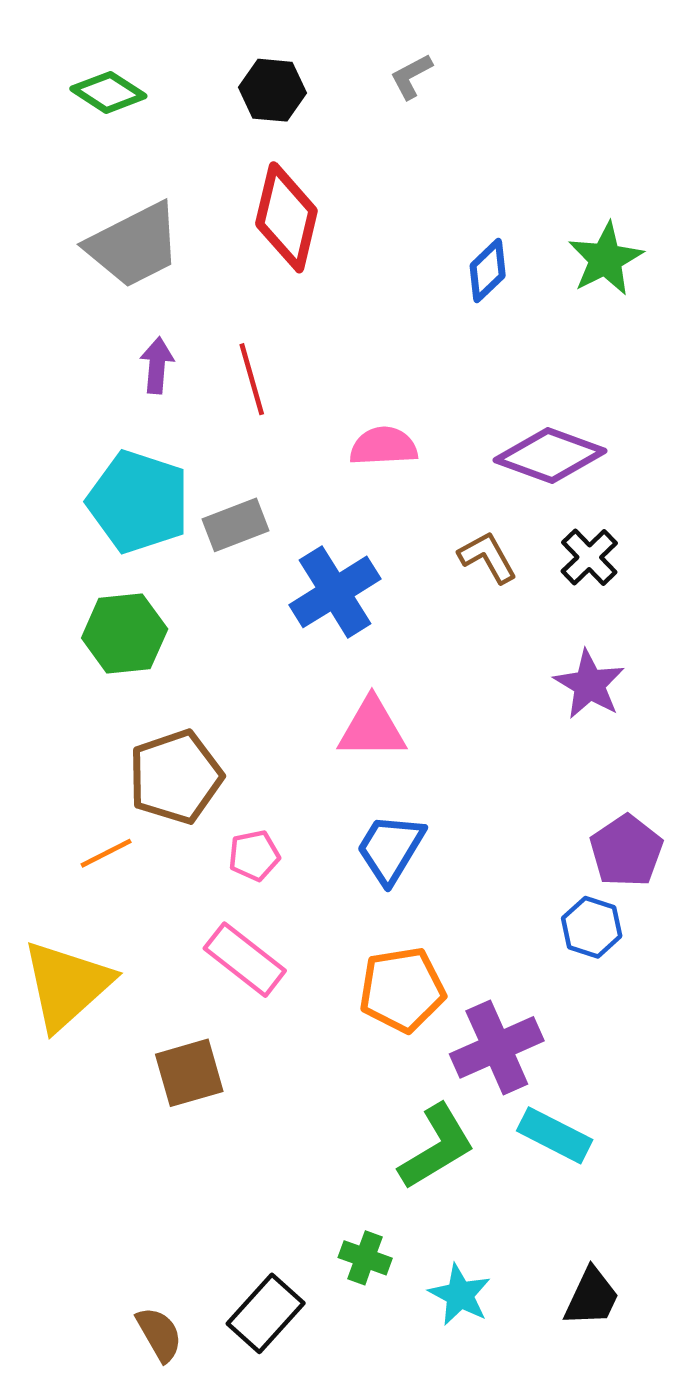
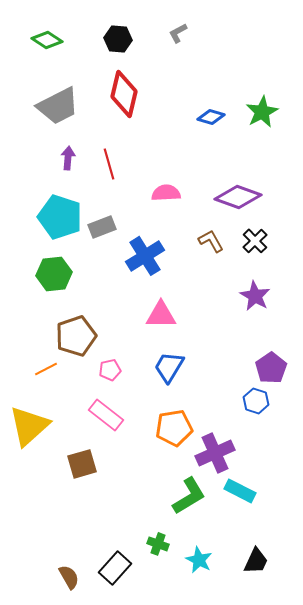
blue diamond: (488, 271) -> (211, 117), turned 60

